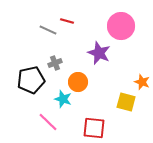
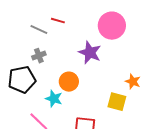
gray cross: (55, 63) -> (39, 56), moved

